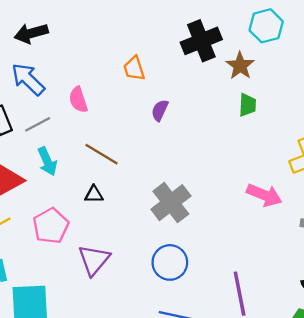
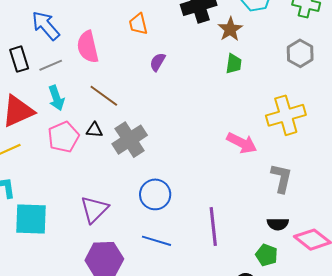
pink semicircle: (78, 100) -> (88, 47), size x1.4
gray cross: (171, 203) -> (130, 140), moved
pink pentagon: (51, 226) -> (63, 137), moved
purple triangle: (94, 260) -> (94, 209), moved

